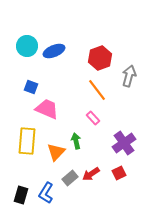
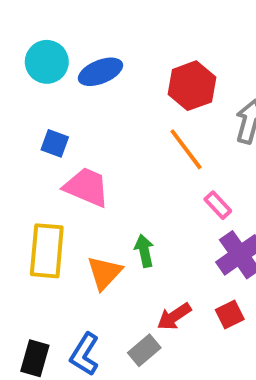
pink rectangle: (93, 118) -> (218, 205), moved
gray rectangle: (70, 178) -> (144, 350), moved

